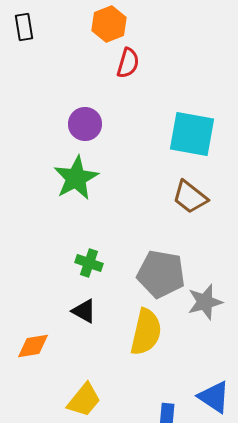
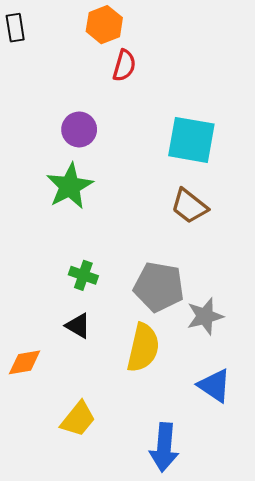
blue triangle: (214, 397) -> (214, 385), moved

